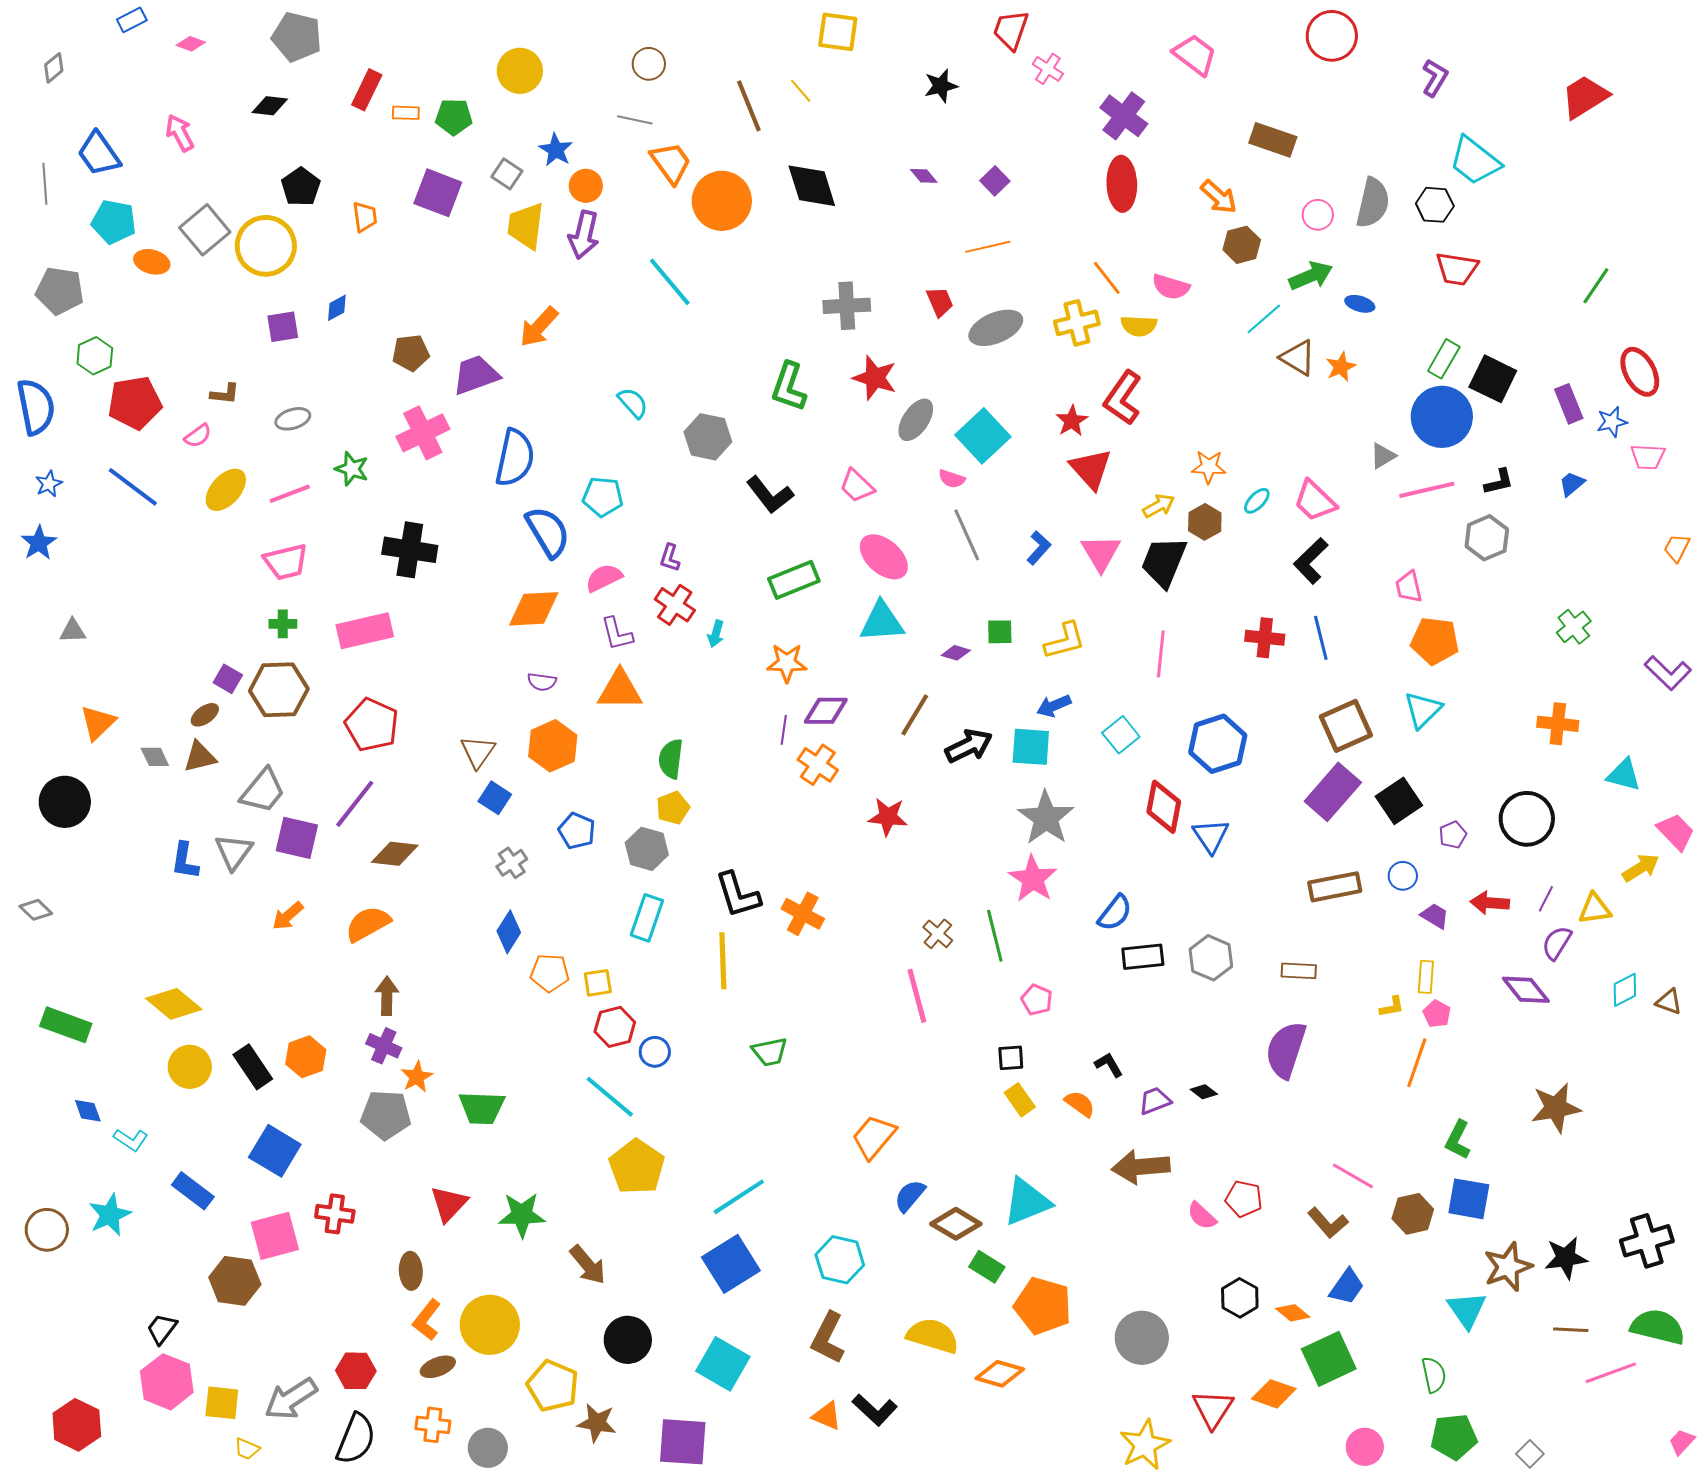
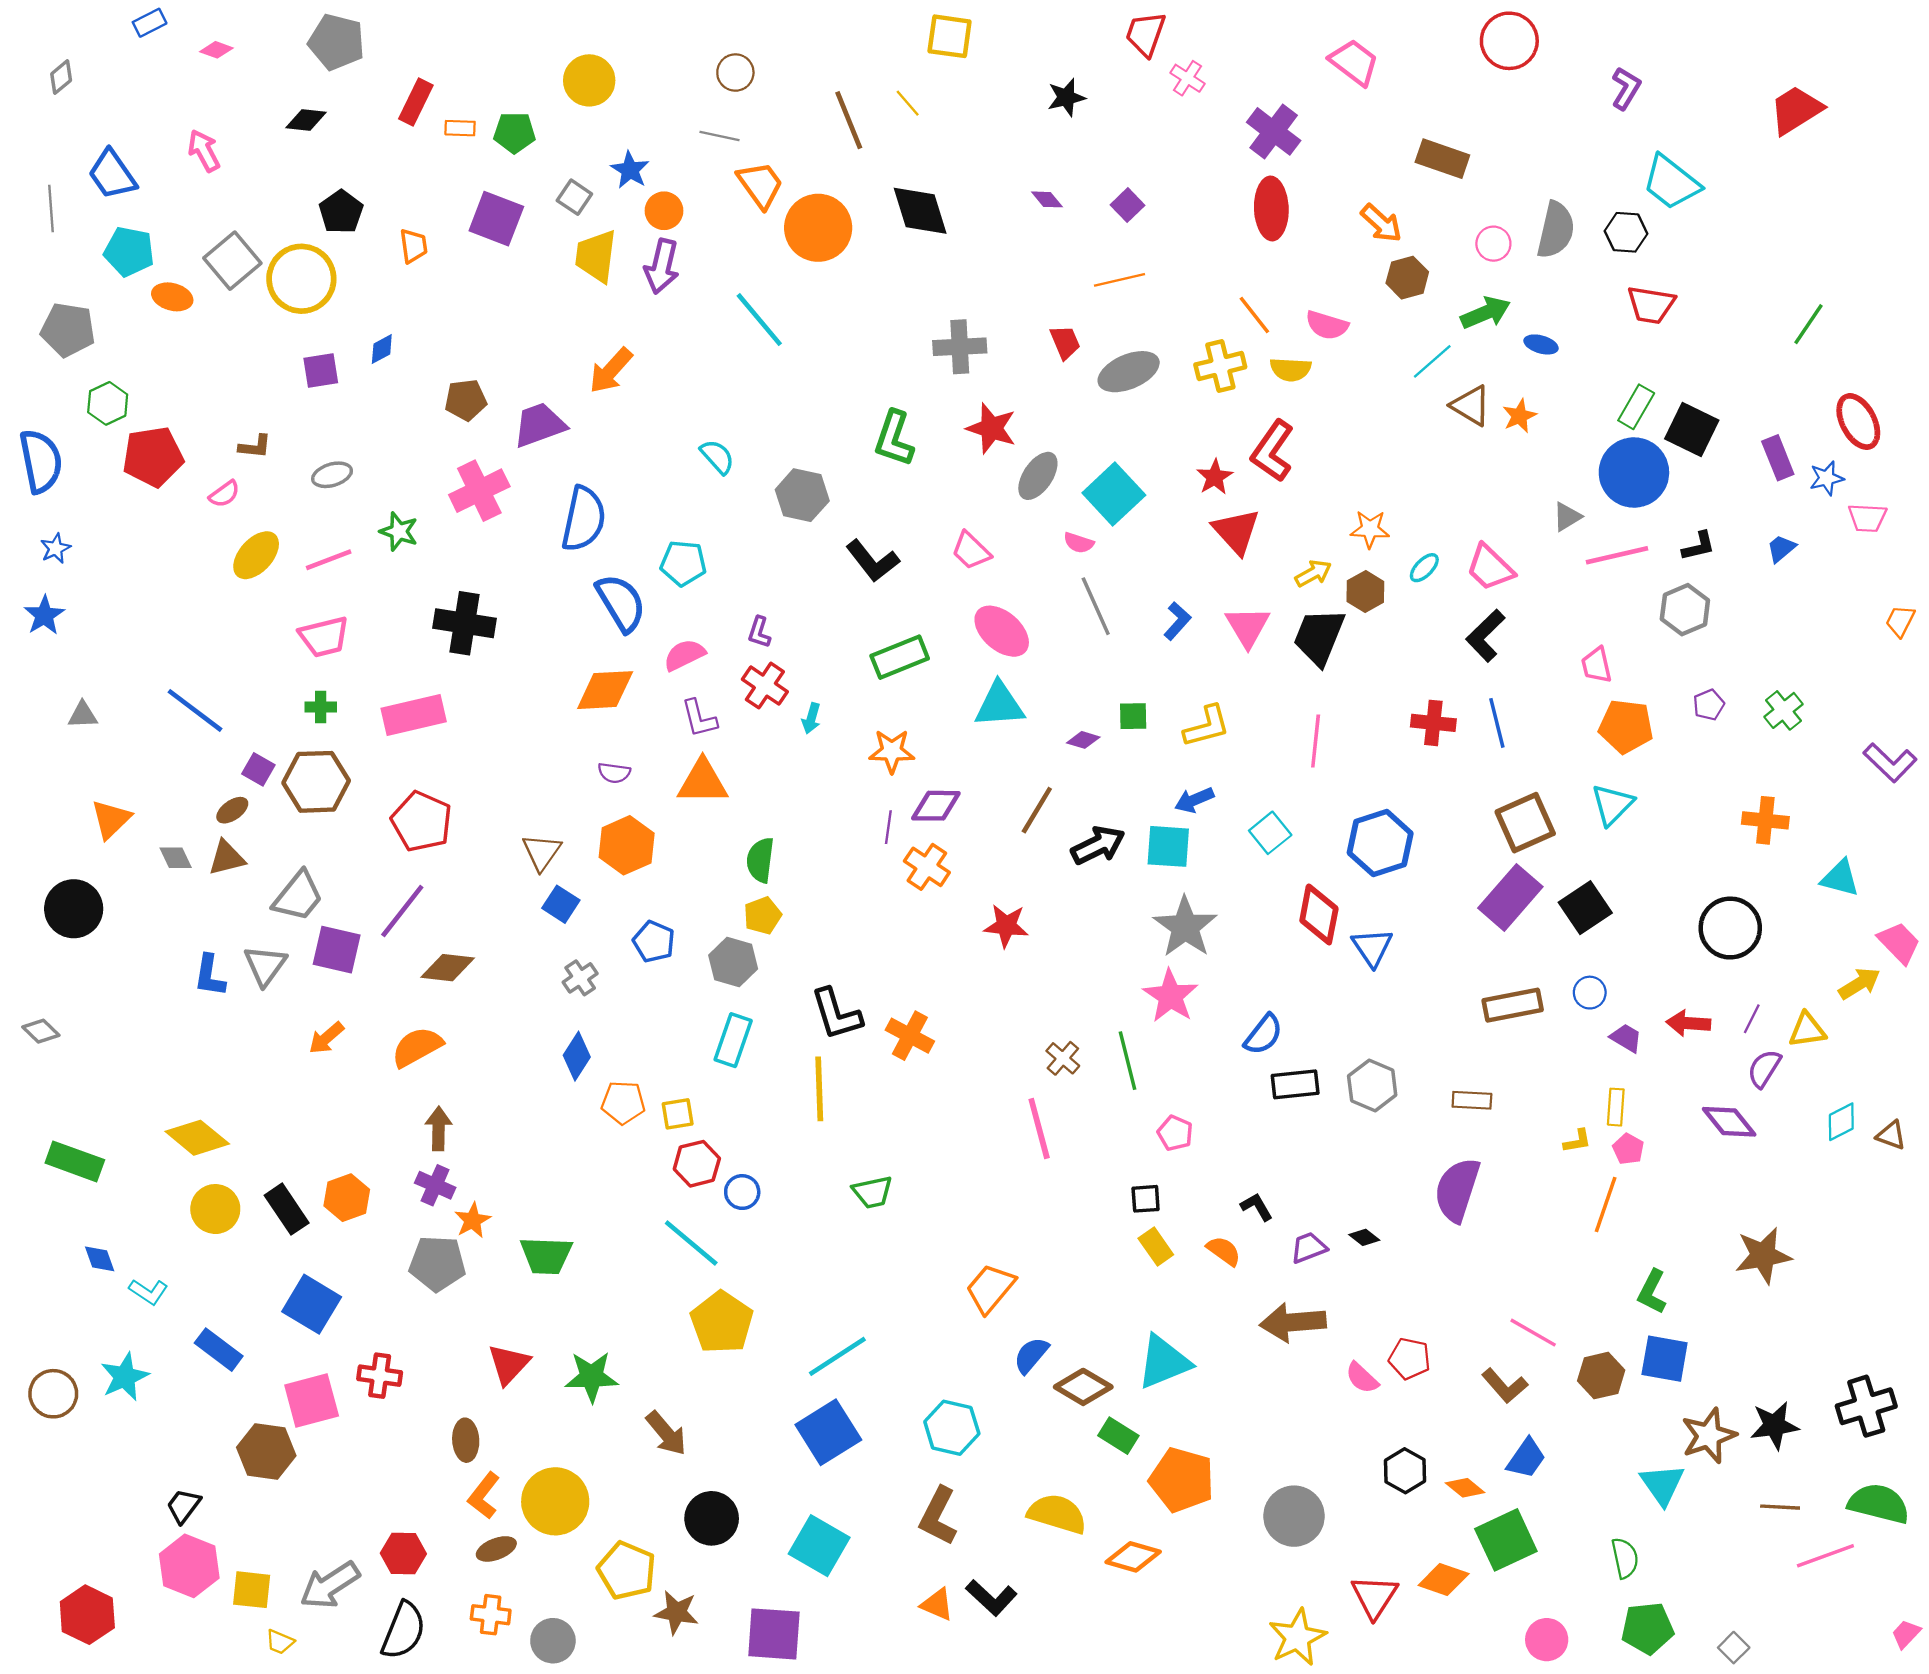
blue line: (133, 487) -> (195, 710), moved
purple pentagon: (1453, 835) -> (1709, 705), moved

